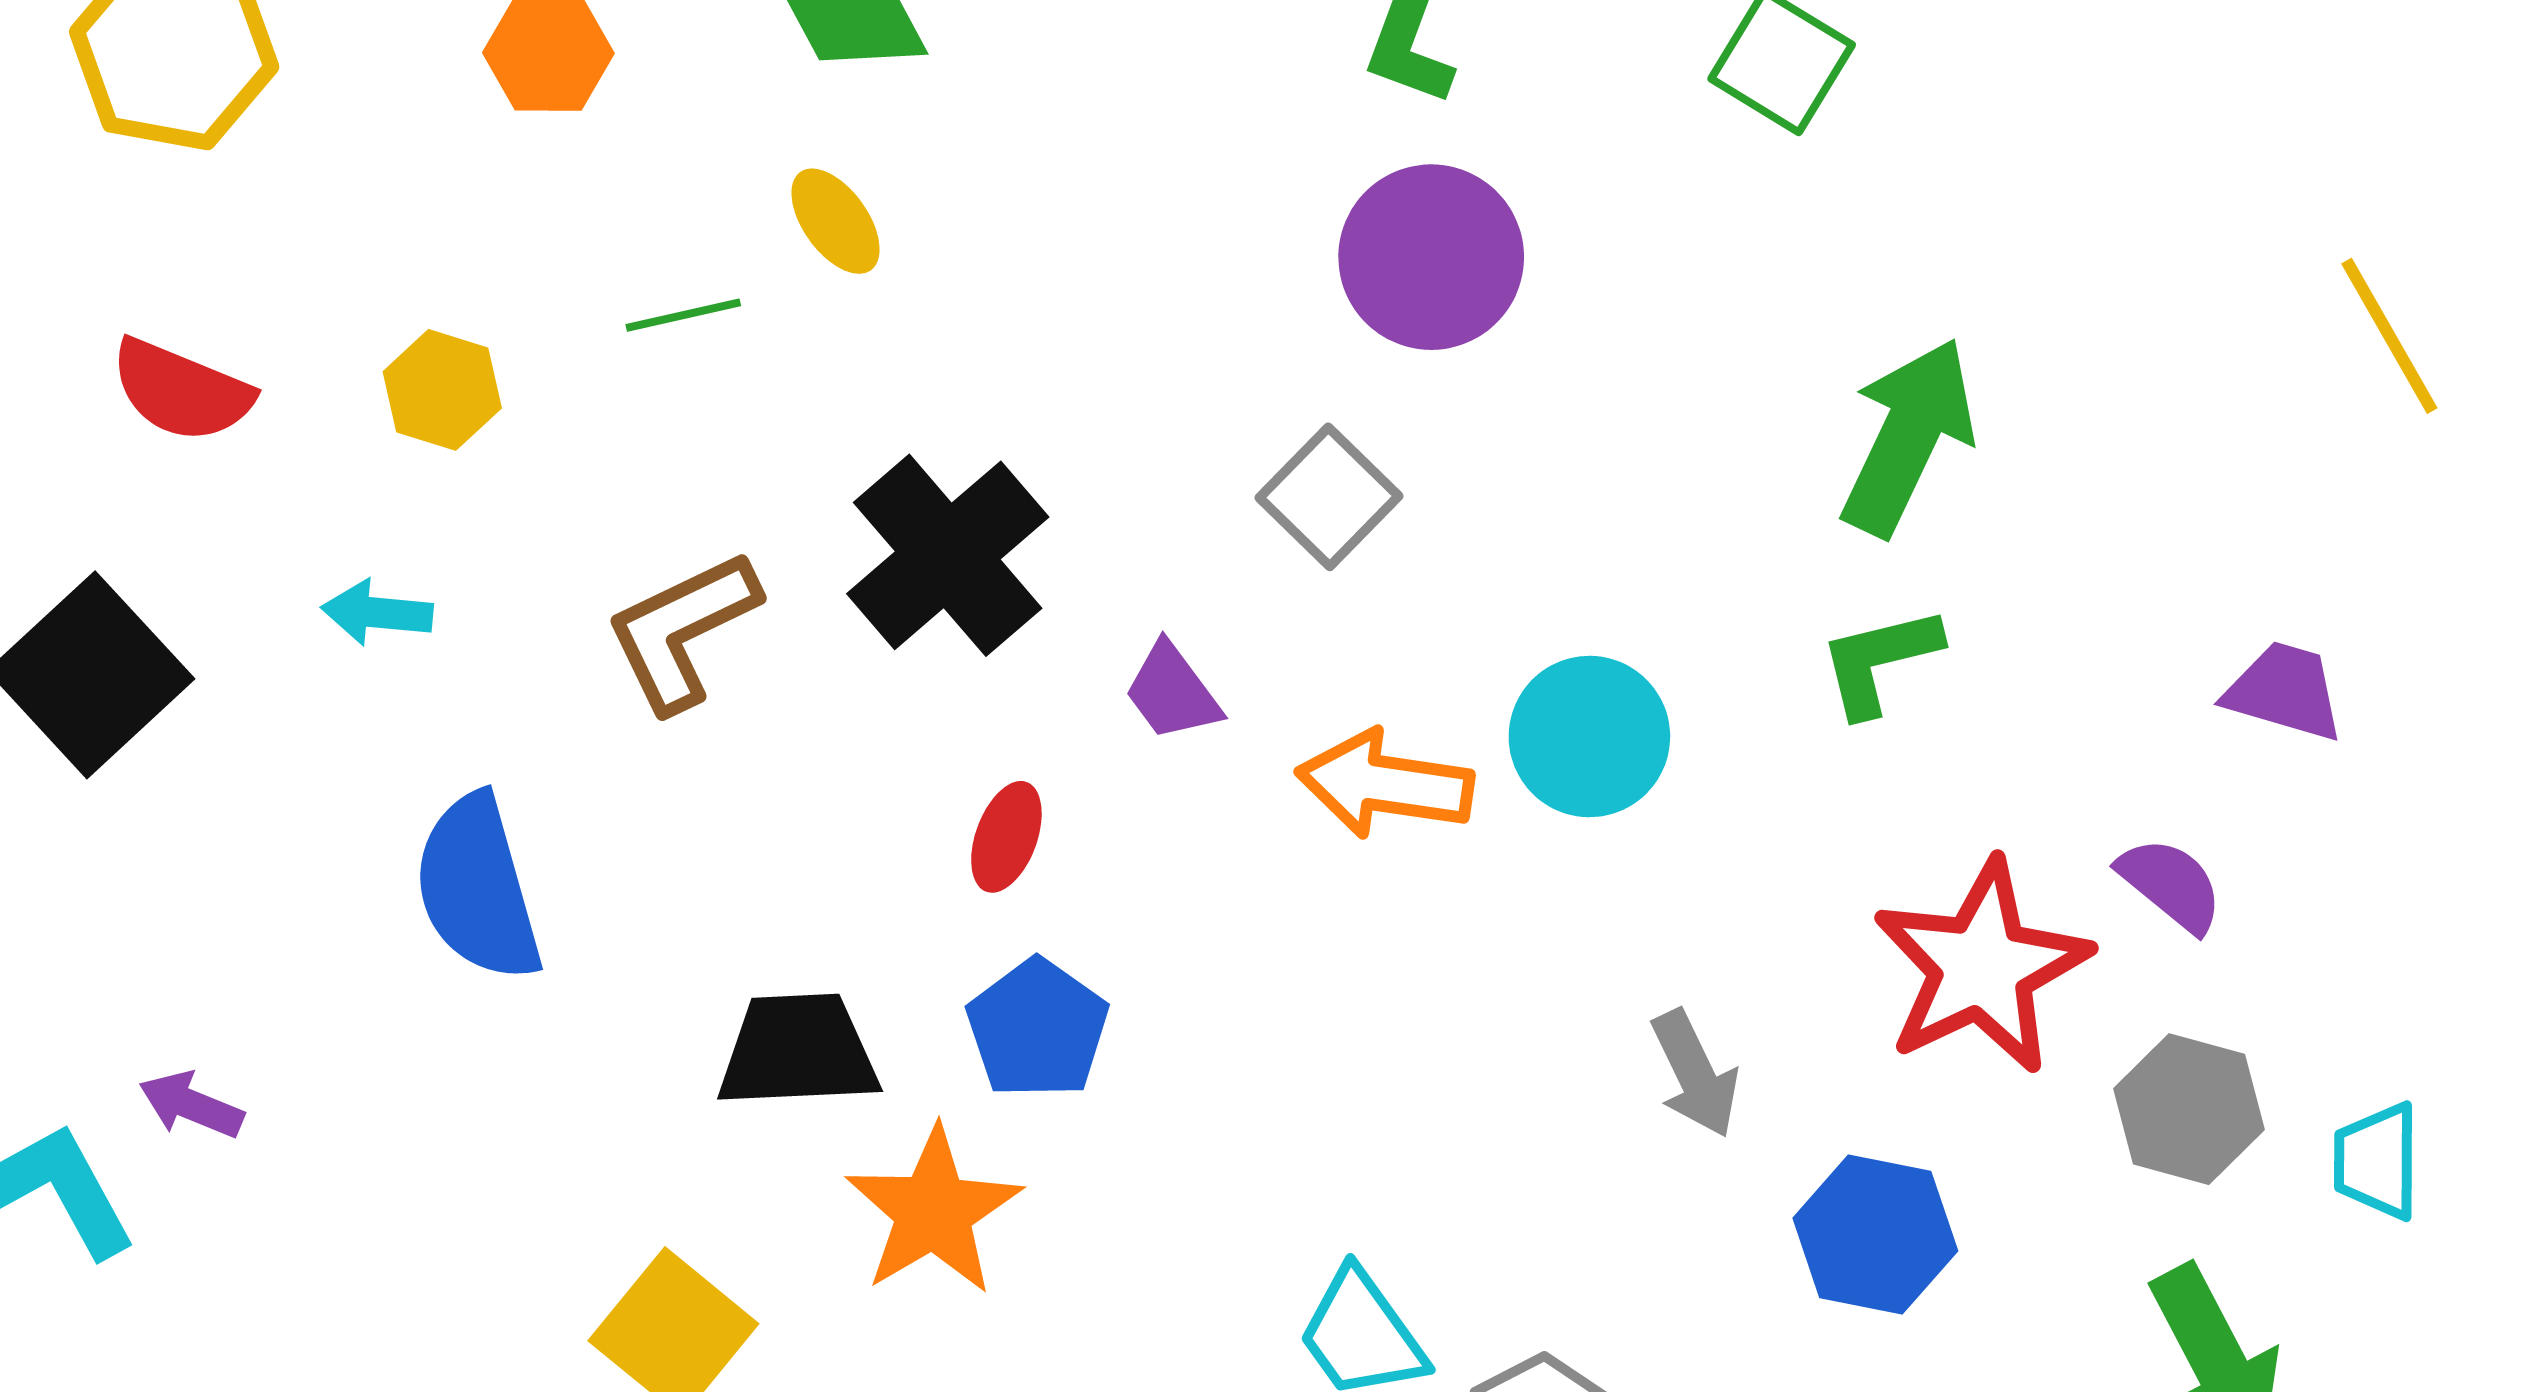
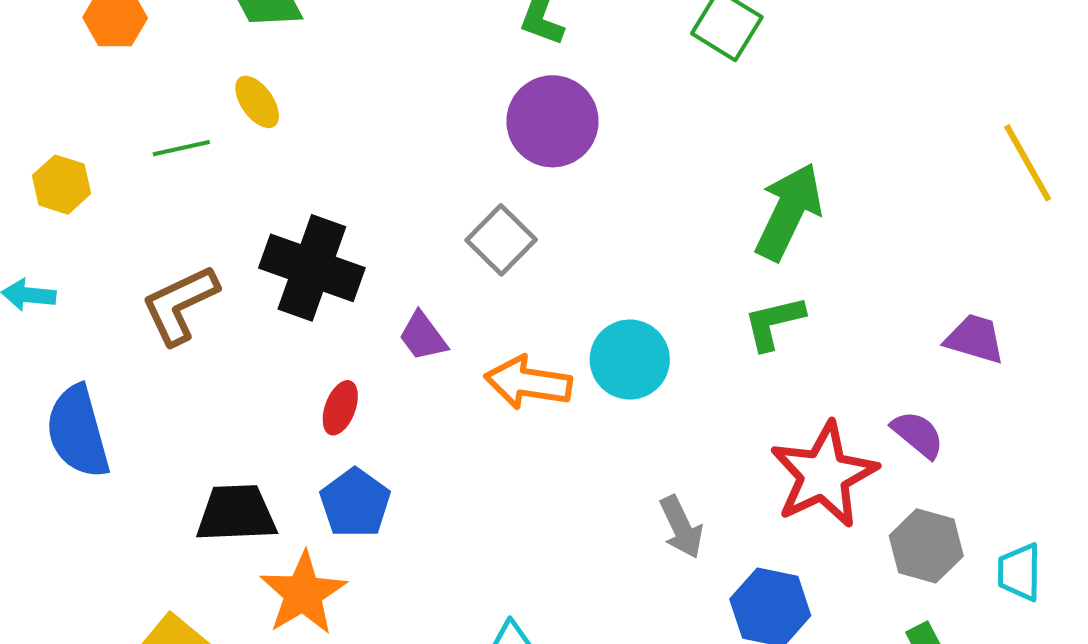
black cross: (948, 555) -> (312, 268), turned -30

